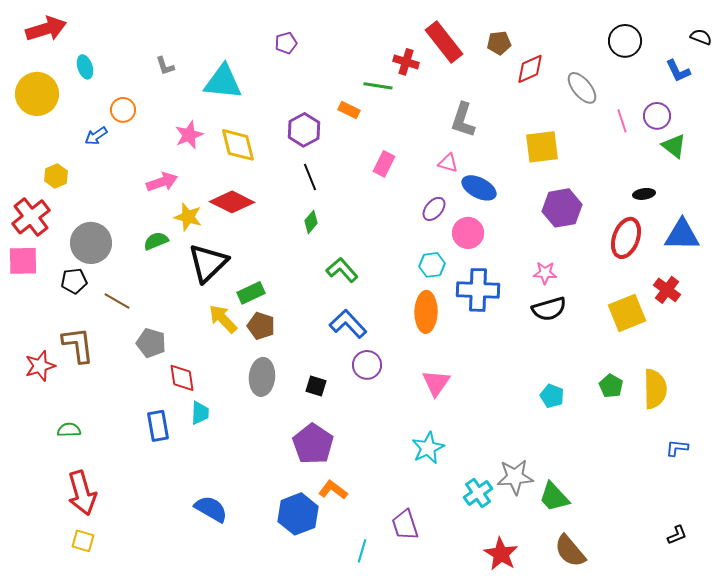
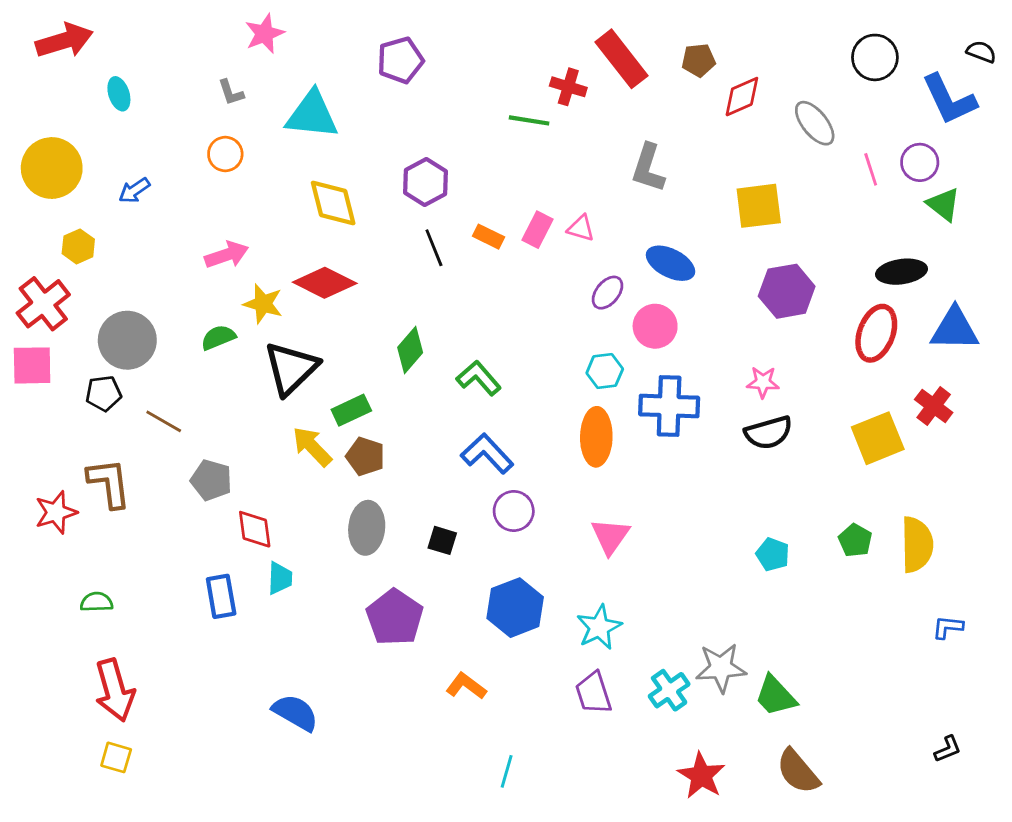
purple pentagon: (286, 43) -> (400, 60), size x1.5
blue L-shape: (678, 71) -> (949, 99), size x1.6
yellow circle: (37, 94) -> (52, 168), moved
orange circle: (123, 110) -> (225, 154), moved
orange rectangle: (349, 110) -> (488, 237), moved
pink star: (189, 135) -> (264, 34), moved
pink triangle: (448, 163) -> (581, 228), moved
black ellipse: (644, 194) -> (902, 272), size x1.6
green diamond: (311, 222) -> (410, 350), moved, size x1.4
purple pentagon: (313, 444) -> (395, 617), moved
blue hexagon: (298, 514) -> (515, 608), moved
purple trapezoid: (405, 525) -> (594, 693), moved

